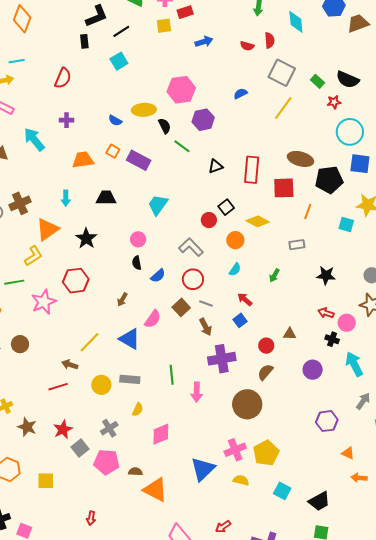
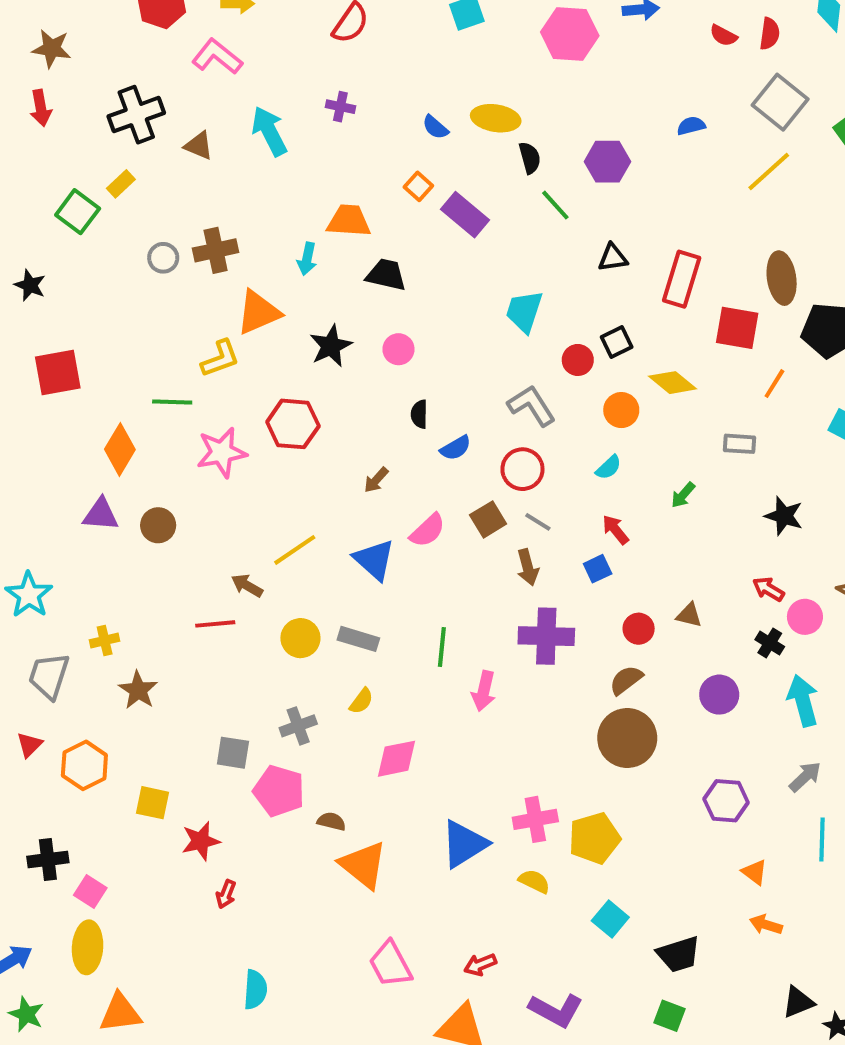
pink hexagon: (181, 90) -> (570, 34), moved
brown ellipse: (300, 159) -> (782, 278), turned 55
orange trapezoid: (83, 160) -> (349, 221), moved
cyan trapezoid: (158, 205) -> (524, 311), moved, turned -30
pink circle: (138, 239) -> (398, 349), moved
brown circle: (247, 404) -> (627, 738), moved
red star: (63, 429) -> (201, 841), moved
gray square: (80, 448) -> (233, 753), turned 36

